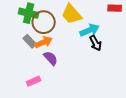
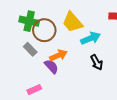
orange arrow: (44, 42) -> (58, 55), moved
black arrow: (96, 43) -> (97, 62), moved

